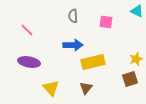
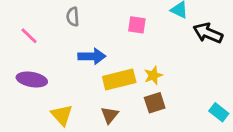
gray semicircle: (73, 16) -> (73, 17), moved
yellow star: (136, 59) -> (153, 75), moved
brown square: (130, 79) -> (155, 103), moved

